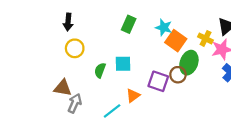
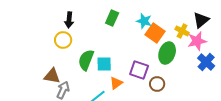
black arrow: (68, 22) -> (69, 20), moved
cyan square: (123, 64) -> (104, 64), moved
green semicircle: (100, 70) -> (86, 60), size x1.5
brown circle: (178, 75) -> (157, 84), moved

